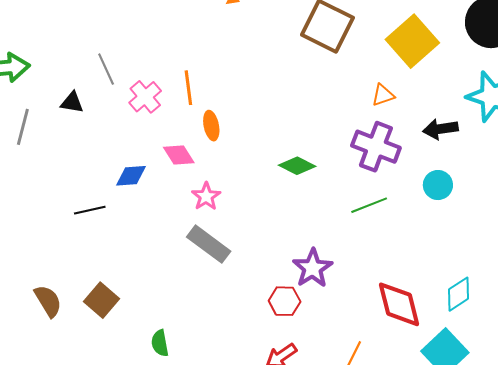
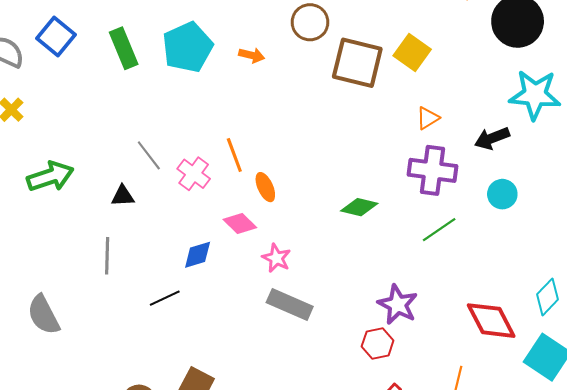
yellow square: (412, 41) -> (412, 53), moved, size x0.7
gray line: (23, 127) -> (107, 256), moved

